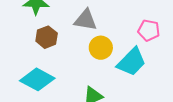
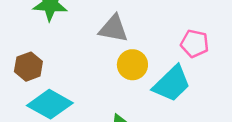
brown hexagon: (47, 37) -> (28, 67), moved

